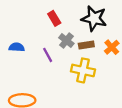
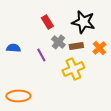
yellow cross: (83, 70) -> (73, 69), turned -35

